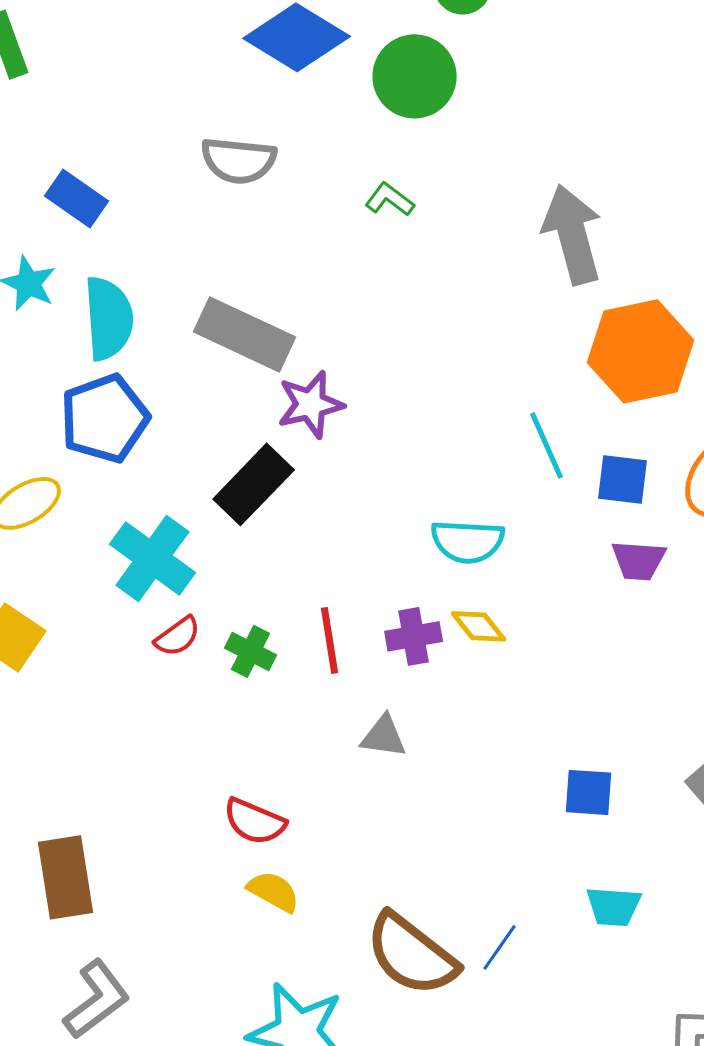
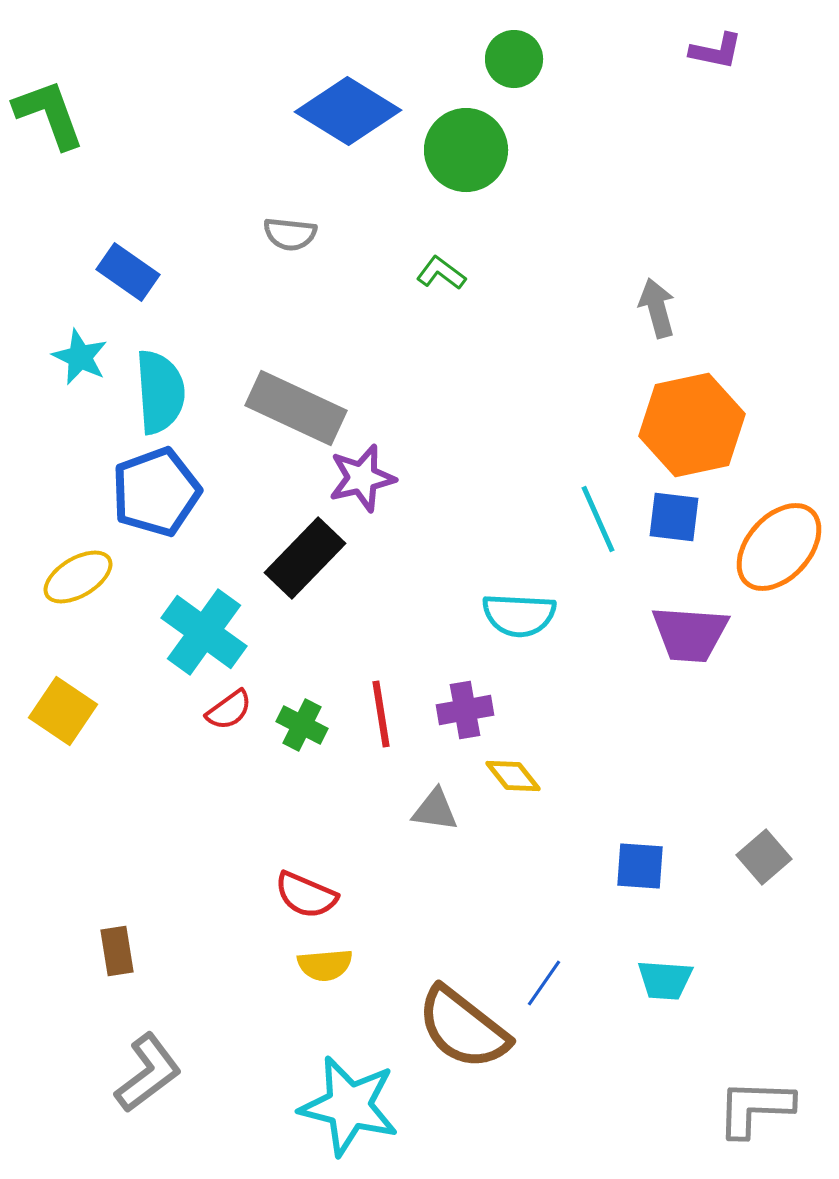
gray semicircle: (239, 160) -> (290, 234), size x0.7
gray arrow: (573, 234) -> (657, 308), moved, size x0.6
blue square: (623, 479) -> (674, 517), moved
purple trapezoid: (639, 560) -> (690, 634), size x1.4
yellow diamond: (479, 626) -> (513, 776), moved
brown rectangle: (66, 877) -> (117, 951), size x0.6
yellow semicircle: (274, 891) -> (325, 965), turned 146
blue line: (500, 947) -> (544, 983), moved

